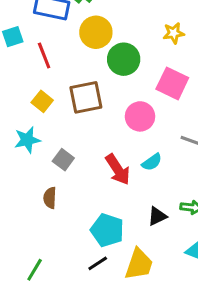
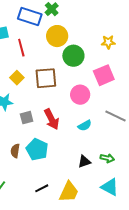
pink square: (172, 83) -> (104, 75), turned 35
gray square: (63, 160) -> (27, 118), turned 32
red arrow: (118, 169) -> (52, 119), moved
brown semicircle: (50, 198) -> (15, 151), moved
cyan pentagon: (107, 230) -> (37, 149), moved

